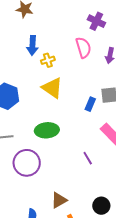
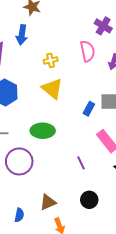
blue arrow: (32, 45) -> (22, 35), moved
black circle: (101, 206) -> (89, 200), moved

